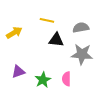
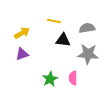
purple triangle: (18, 72) -> (22, 54), moved

